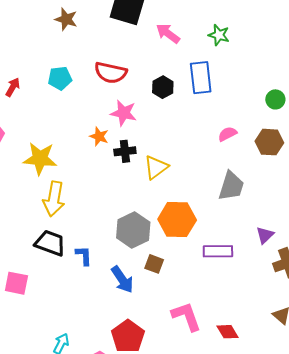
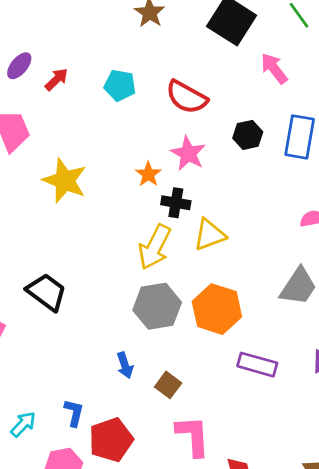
yellow arrow: (54, 199) -> (155, 247), moved
blue L-shape: (84, 256) -> (74, 413), moved
brown square: (154, 264) -> (168, 385), moved
blue arrow: (122, 280) -> (125, 365), size x0.7

